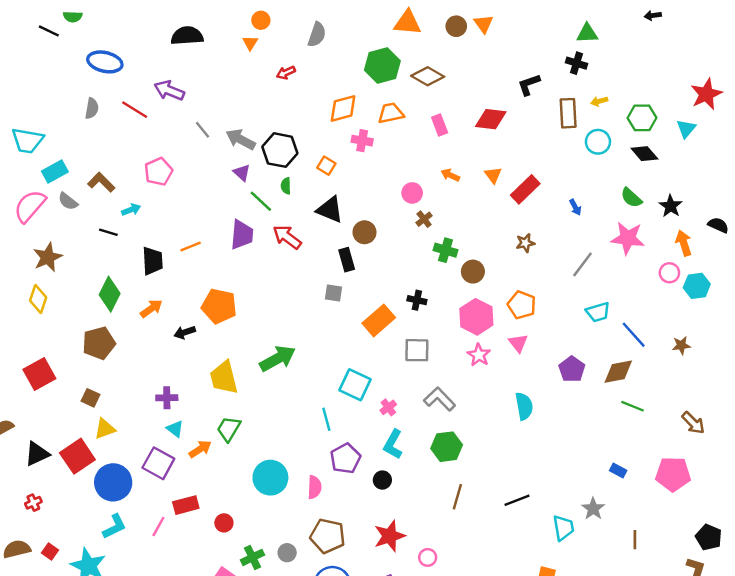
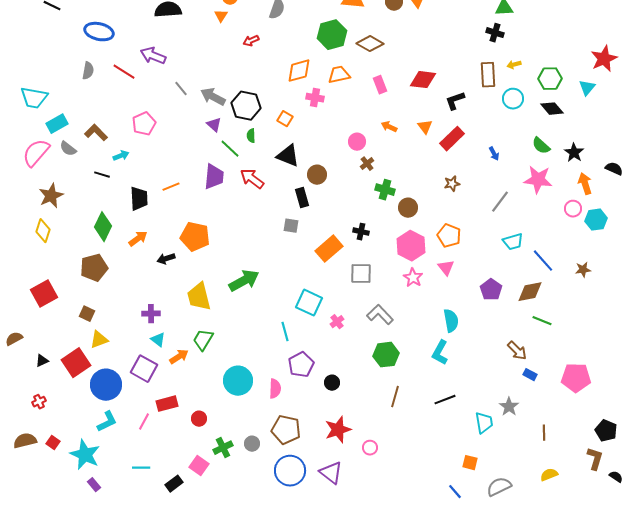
black L-shape: (529, 85) -> (455, 101), moved
brown arrow: (693, 423) -> (517, 351), moved
cyan L-shape: (393, 444) -> (440, 353), moved
black triangle: (37, 454) -> (42, 361), size x0.6

